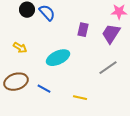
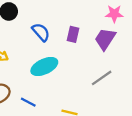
blue semicircle: (47, 13) -> (41, 32), moved

